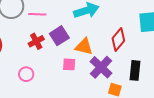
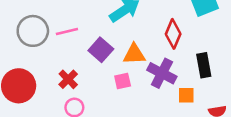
red cross: (36, 41) -> (68, 79), moved

